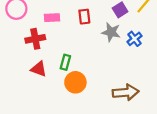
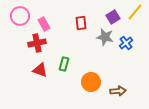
pink rectangle: (52, 18) -> (44, 24), moved, turned 64
orange circle: (75, 82) -> (91, 82), moved
brown arrow: (126, 92) -> (118, 91), size x0.7

